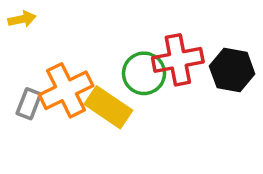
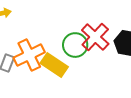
red cross: (178, 60) -> (95, 37), turned -36

